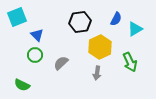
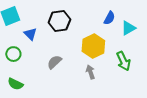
black hexagon: (80, 22) -> (59, 21), moved
green circle: (35, 55) -> (13, 54), moved
gray arrow: (97, 73) -> (90, 72), turned 152

